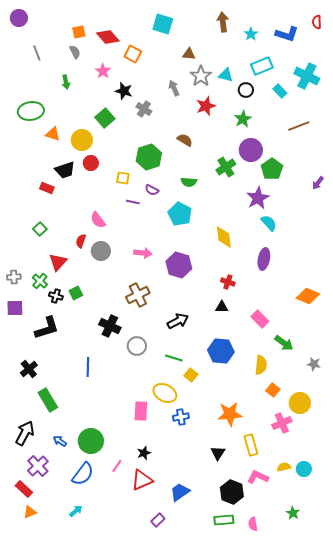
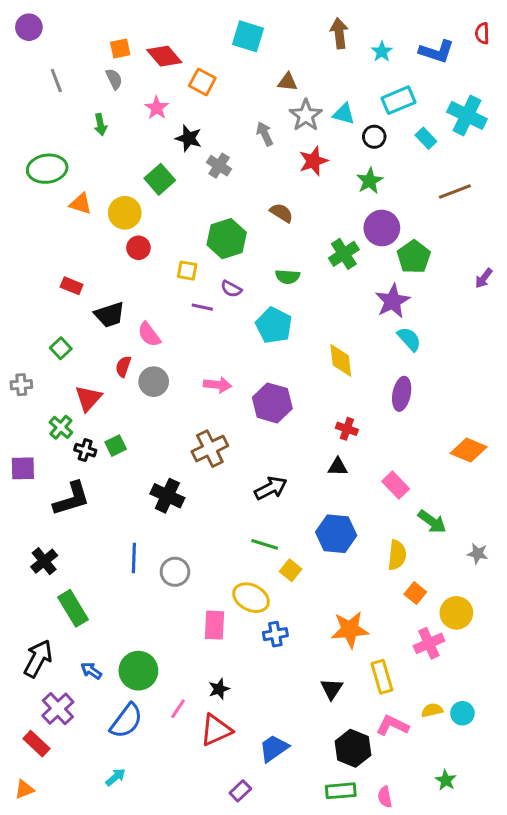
black trapezoid: (65, 170) -> (110, 315), moved
gray cross: (14, 277) -> (21, 385), moved
gray circle: (137, 346) -> (175, 572), moved
orange triangle: (30, 512) -> (24, 789), moved

